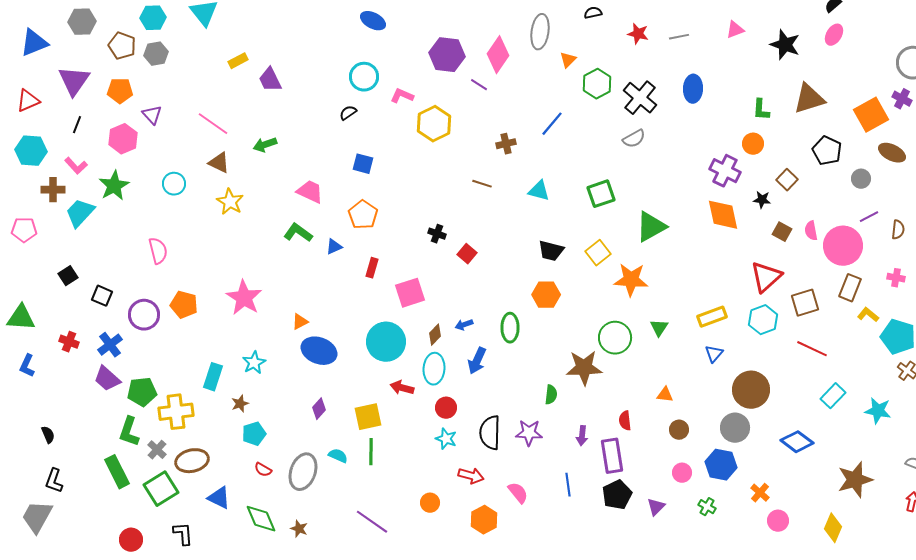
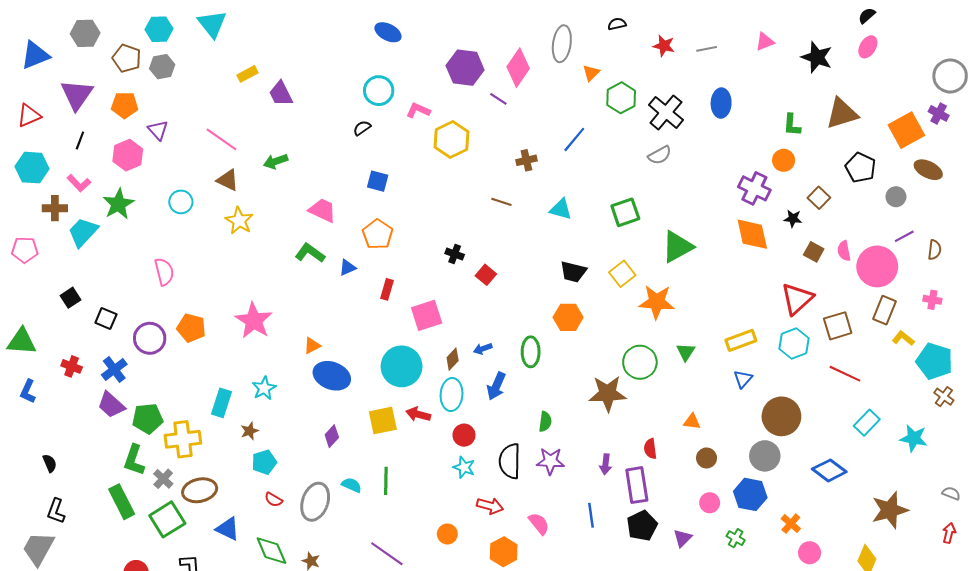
green semicircle: (551, 395) -> (545, 422), moved
yellow square: (368, 417) -> (383, 421), moved

